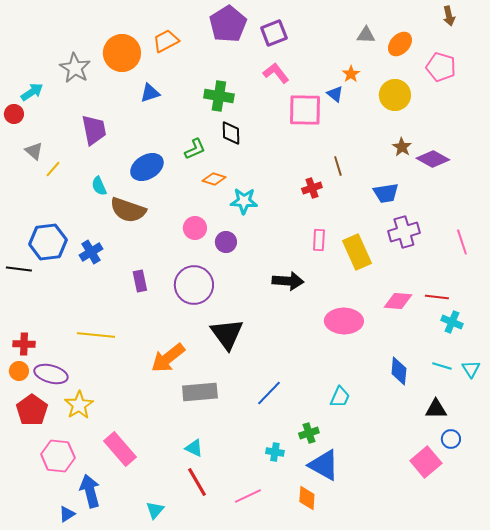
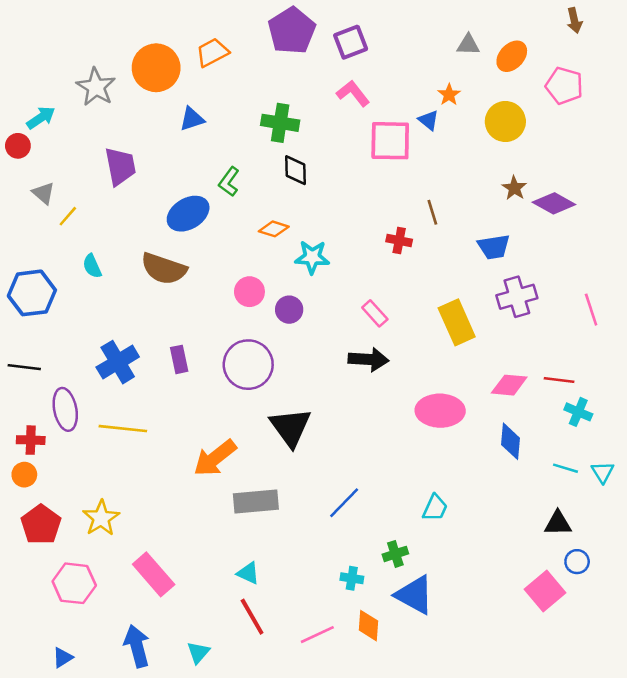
green L-shape: (195, 149) -> (229, 182), moved, turned 150
cyan semicircle: (99, 186) -> (92, 266), moved
red cross: (312, 188) -> (399, 240), turned 30
pink rectangle: (319, 240) -> (375, 313), moved, turned -45
blue hexagon: (48, 242) -> (32, 293), moved
blue cross: (91, 252) -> (118, 362), moved, size x1.4
black line: (19, 269) -> (24, 367), moved
blue diamond: (399, 371) -> (510, 441), moved
purple ellipse: (51, 374) -> (65, 409), moved, turned 64
blue arrow: (90, 491) -> (137, 646), moved
orange diamond: (307, 498) -> (368, 626), moved
blue triangle: (67, 514) -> (63, 658), moved

